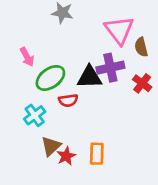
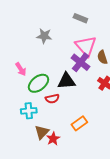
purple cross: (110, 68) -> (81, 62), moved, turned -36
cyan cross: (35, 115) -> (29, 111), turned 35
orange rectangle: (97, 154) -> (79, 123), moved, turned 56

